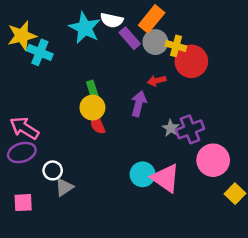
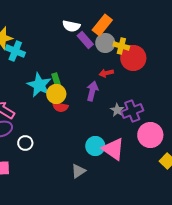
cyan star: (85, 28) -> (39, 85), moved
red semicircle: (98, 124) -> (60, 107), turned -56
gray triangle: (64, 187) -> (78, 171), moved

